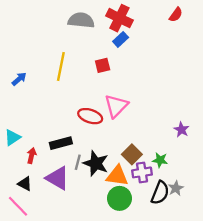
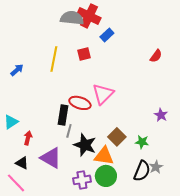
red semicircle: (176, 15) -> (156, 56), moved
red cross: (119, 18) -> (89, 16), moved
red square: (103, 65) -> (84, 54), moved
black rectangle: (61, 143) -> (63, 115), moved, turned -66
gray line: (78, 162) -> (69, 131), moved
purple cross: (142, 172) -> (82, 180), moved

